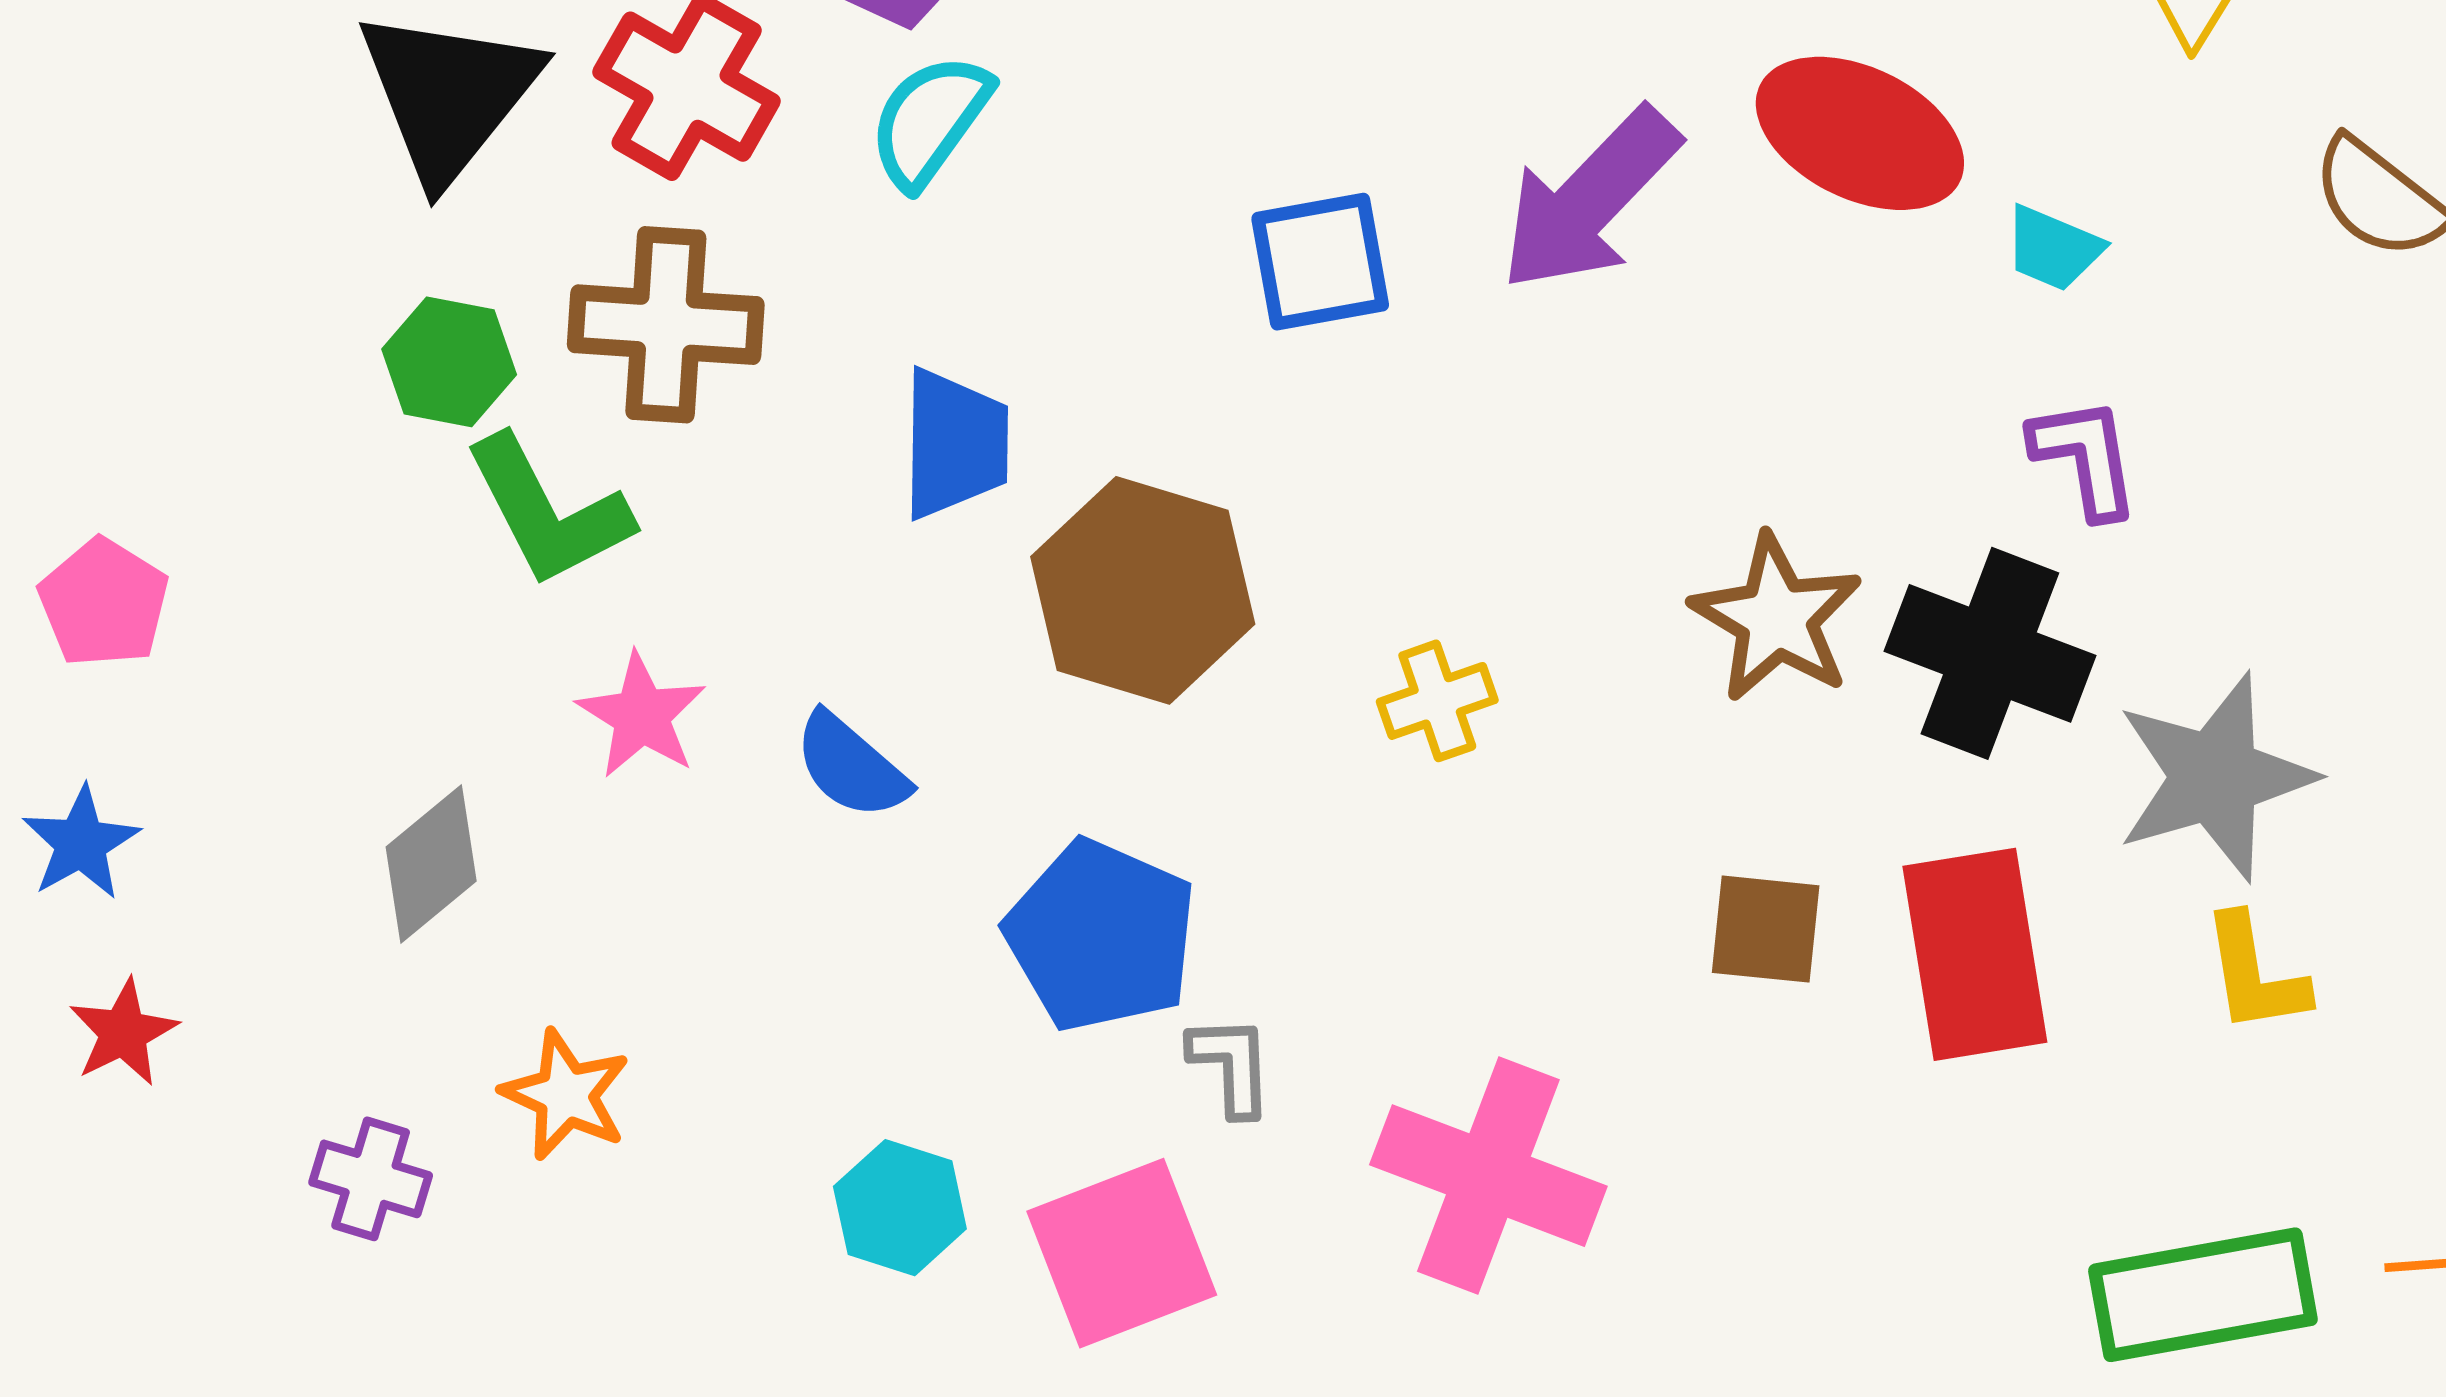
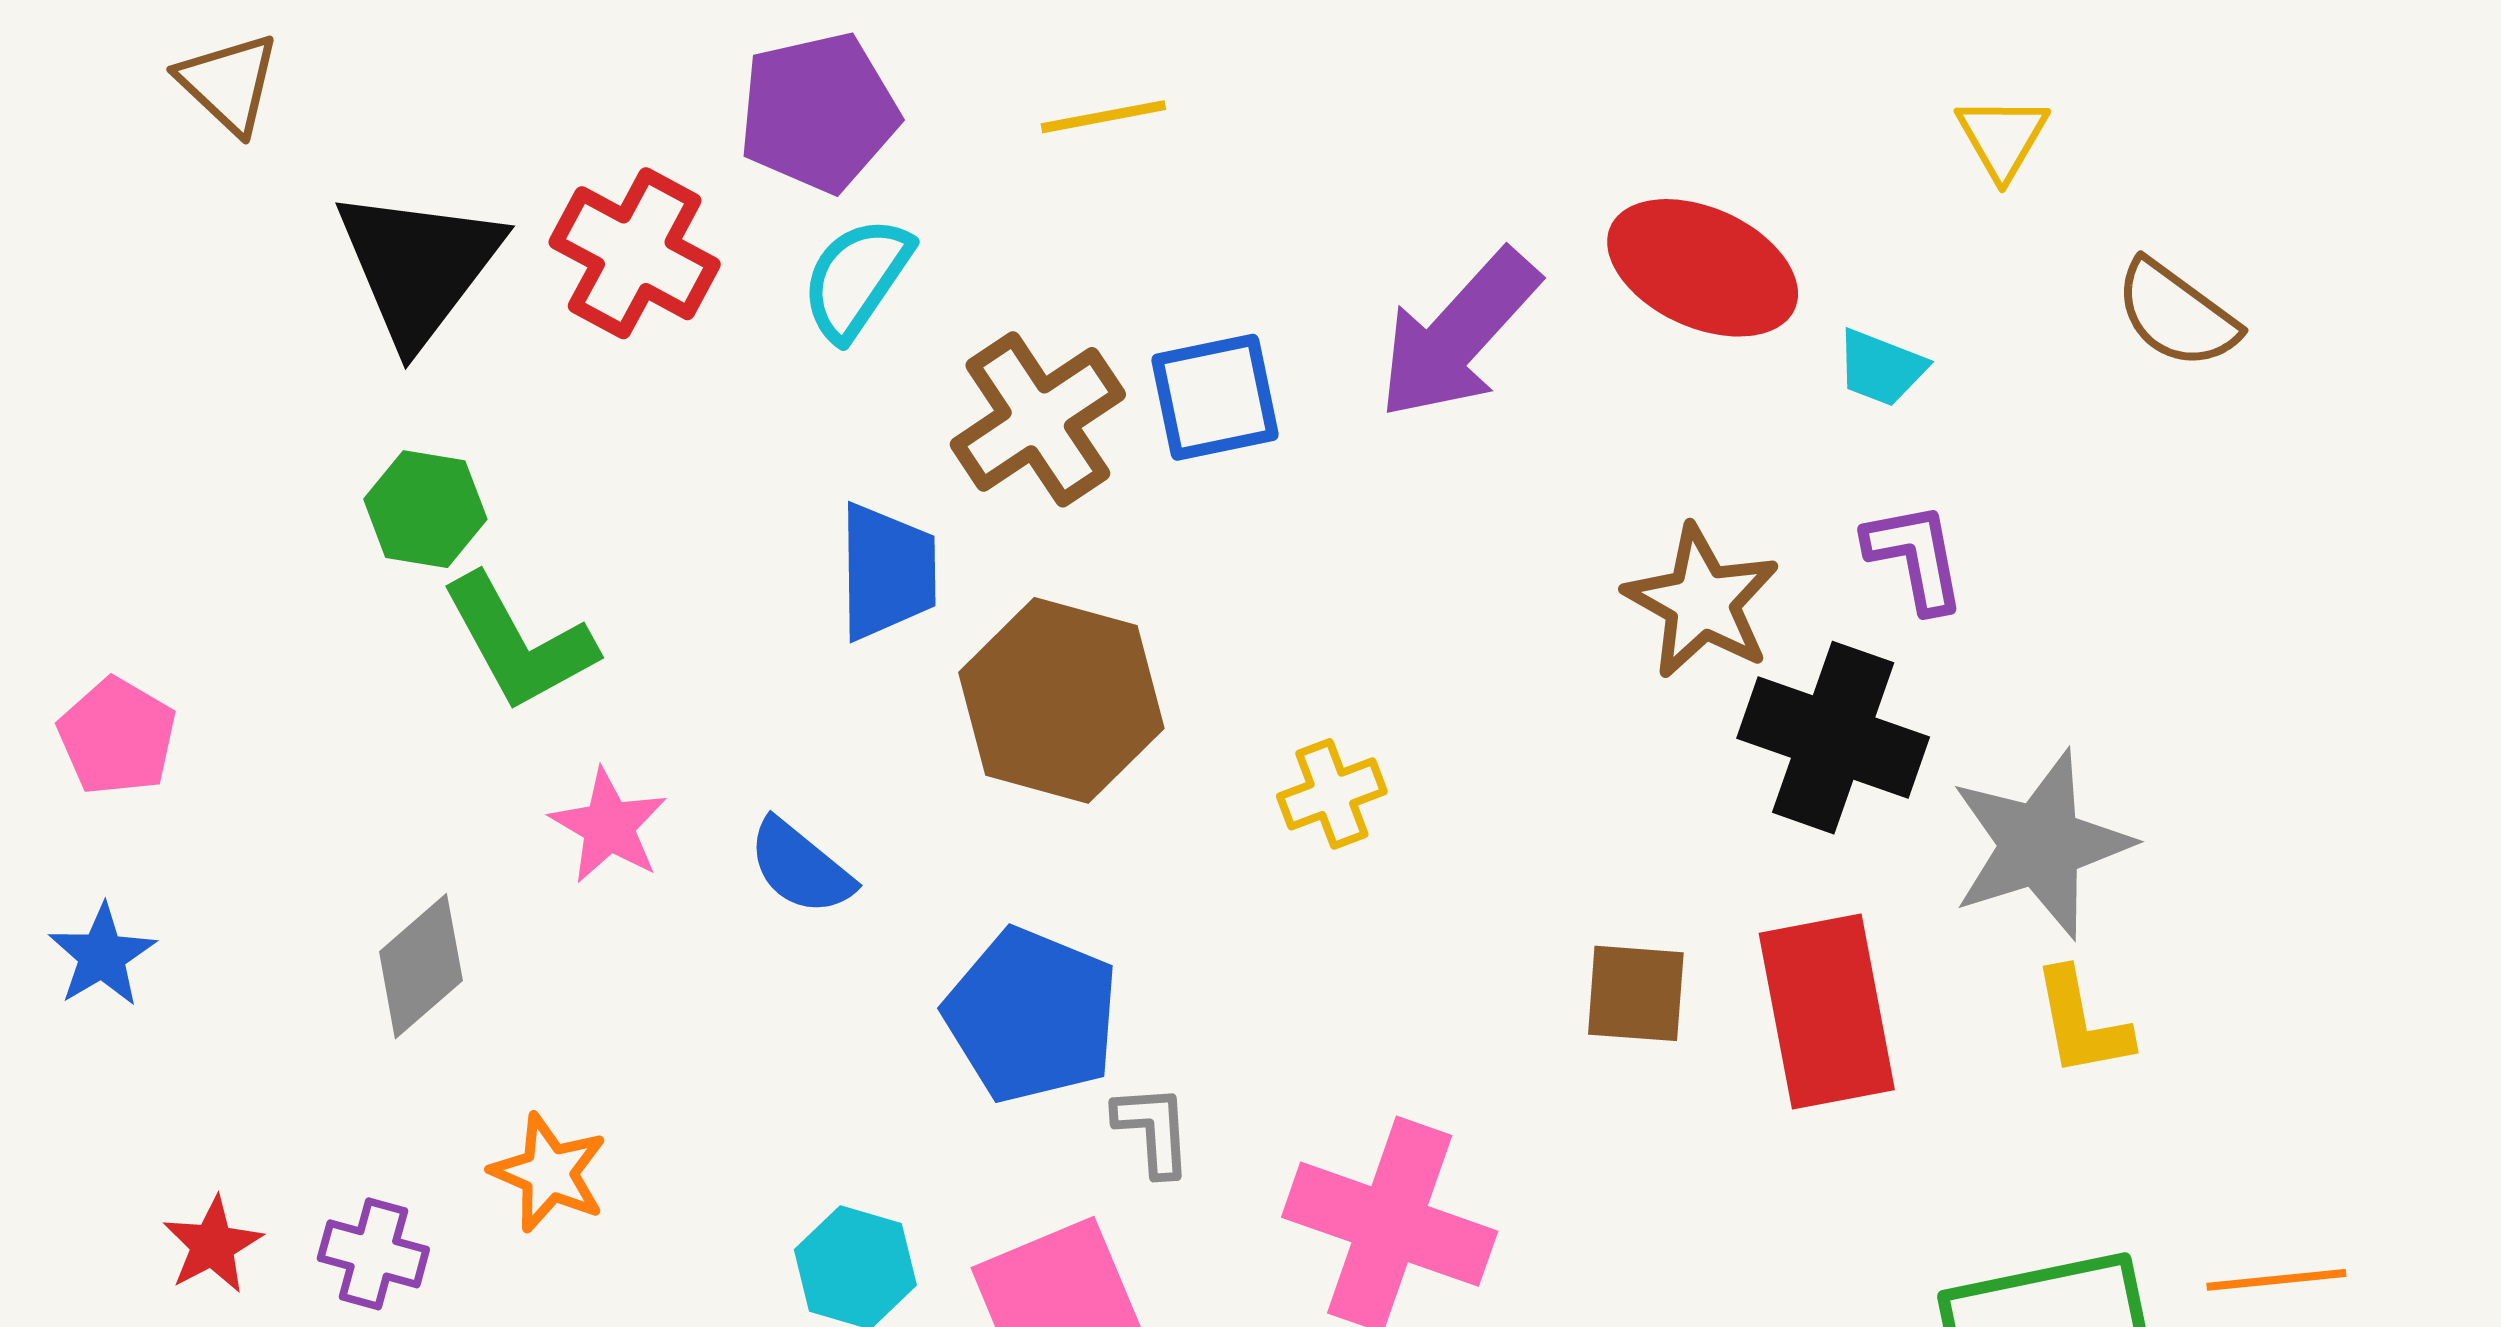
brown cross: (666, 325) -> (1038, 419), moved, turned -36
brown star: (1776, 618) -> (1702, 602), moved
red star: (123, 1033) -> (212, 1245), moved

